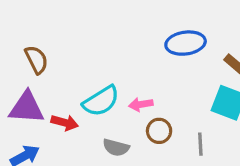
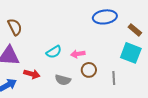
cyan semicircle: (101, 101) -> (54, 52), size x0.7
red arrow: (65, 123) -> (32, 74), moved

